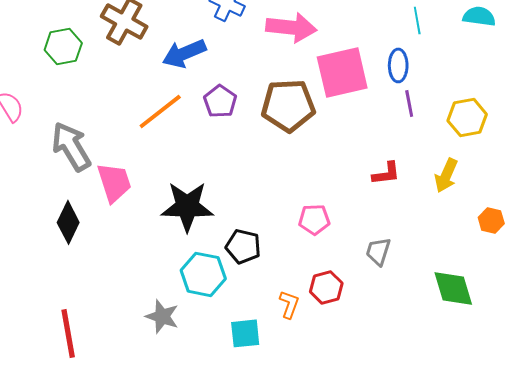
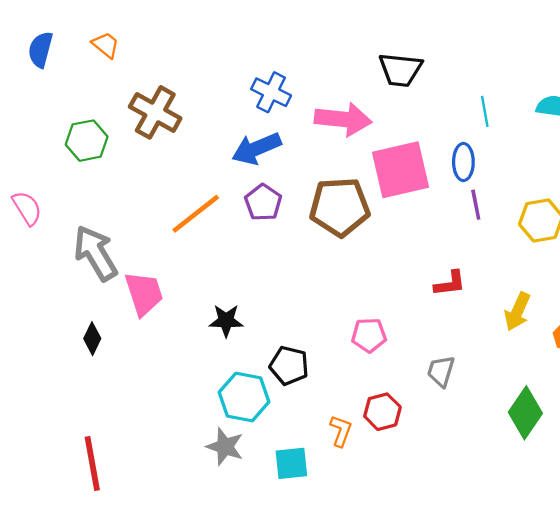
blue arrow: (184, 53) -> (256, 148), moved
yellow arrow: (446, 175) -> (517, 312), moved
black star: (187, 206) -> (226, 321), size x0.6
black diamond: (68, 222) -> (92, 339), size x0.7
green diamond: (453, 288) -> (525, 413), turned 51
gray star: (162, 316) -> (225, 447), moved

